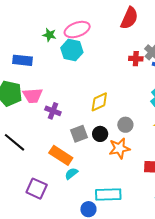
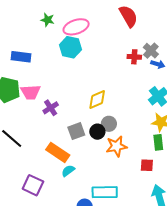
red semicircle: (129, 18) -> (128, 16), turned -55
green star: (49, 35) -> (47, 20), moved
purple cross: (53, 111) -> (51, 108), turned 35
gray circle: (125, 125) -> (109, 124), moved

